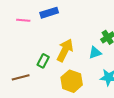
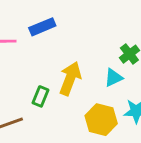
yellow hexagon: (72, 81) -> (101, 120), moved

